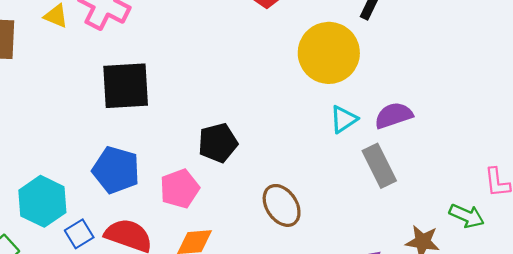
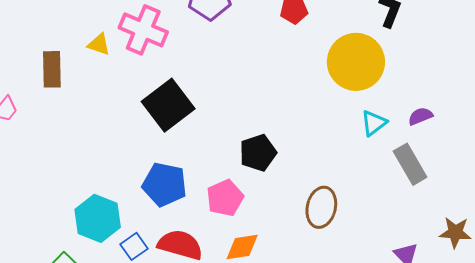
black square: (126, 86) -> (168, 105), turned -30
purple semicircle: (394, 115) -> (420, 116), size x0.7
brown ellipse: (282, 205) -> (321, 207), turned 51

